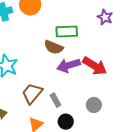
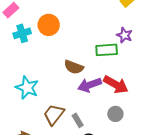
green rectangle: (67, 31) -> (107, 50), moved
gray circle: (94, 105) -> (115, 114), moved

